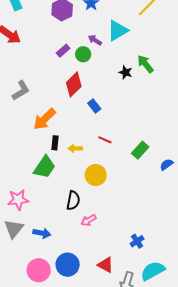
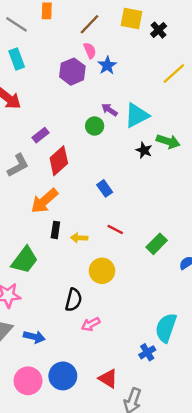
cyan triangle: (118, 31) -> (137, 115), moved
purple rectangle: (63, 51) -> (41, 135), moved
green arrow: (145, 64) -> (168, 141), turned 144
red diamond: (74, 84) -> (59, 161), moved
green trapezoid: (44, 167) -> (25, 260), moved
cyan semicircle: (153, 271) -> (166, 328), moved, turned -45

